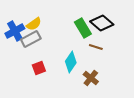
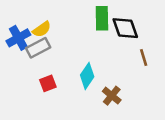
black diamond: (102, 23) -> (125, 28), turned 30
green rectangle: (83, 28) -> (102, 18), moved, turned 30
brown line: (96, 47) -> (144, 58), moved, turned 56

